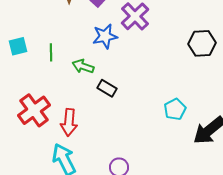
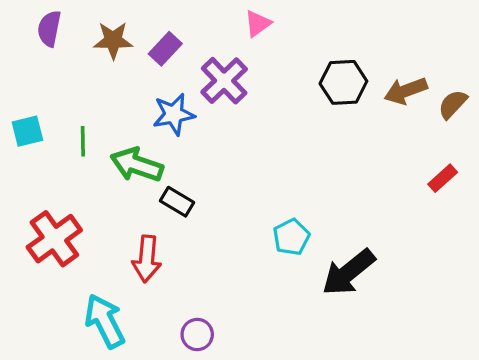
black hexagon: (202, 43) -> (343, 82), moved
green arrow: (83, 66) -> (137, 165), size x1.4
red arrow: (69, 122) -> (147, 259), moved

